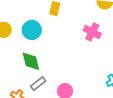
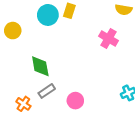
cyan circle: (32, 30) -> (48, 15), moved

